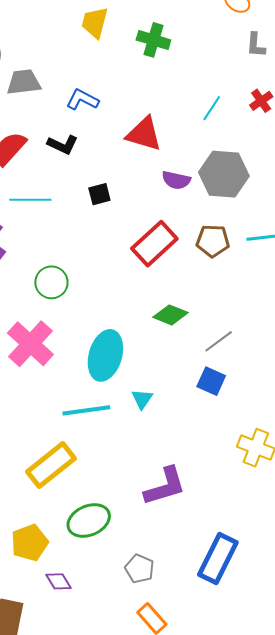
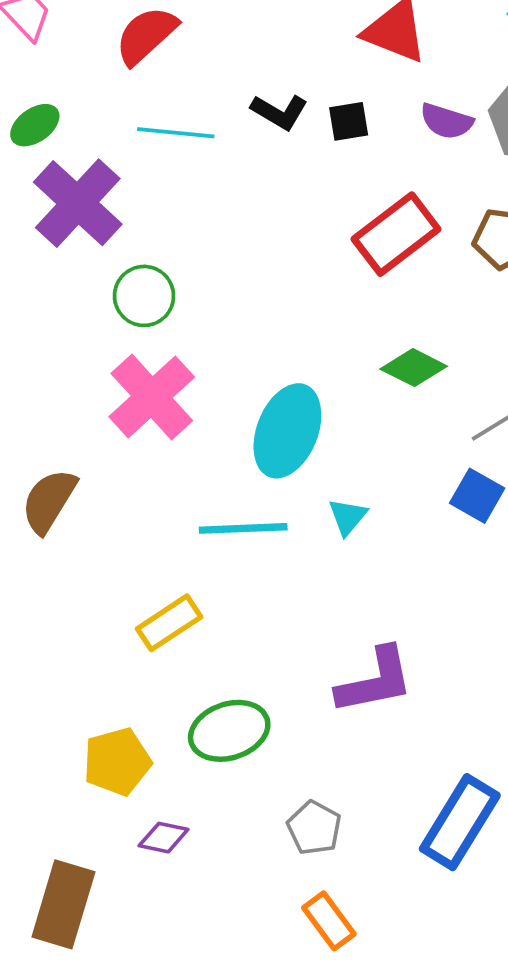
black L-shape: (63, 145) -> (279, 112), moved
black square: (99, 194) -> (349, 121), moved
green circle: (51, 282) -> (144, 296), moved
yellow rectangle: (51, 465) -> (169, 623), size x0.7
purple diamond: (58, 581) -> (164, 838), turned -52

